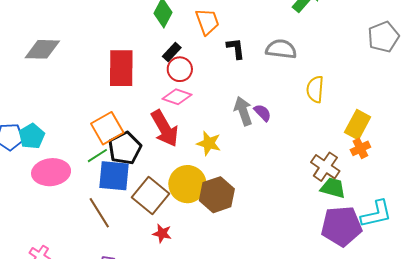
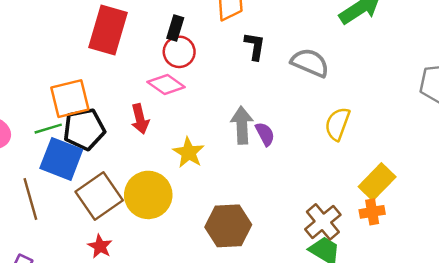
black rectangle: (172, 52) -> (175, 28), turned -42
red arrow: (165, 128) -> (140, 119), size x0.6
brown hexagon: (217, 195) -> (228, 226), moved

